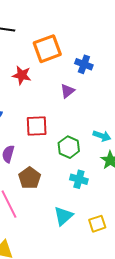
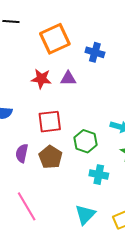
red star: (22, 75) -> (41, 79), moved
purple triangle: (67, 91) -> (68, 78), moved, turned 42
brown pentagon: (30, 178) -> (50, 157), moved

